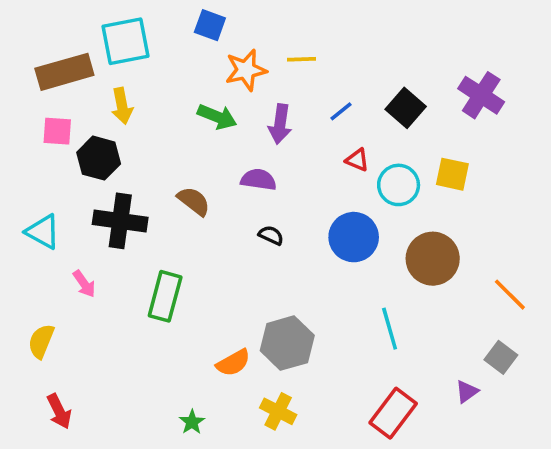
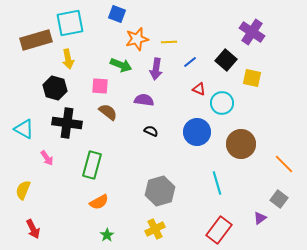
yellow line: (302, 59) -> (169, 42), moved
purple cross: (481, 95) -> (252, 32), moved
pink square: (57, 131) -> (100, 86), moved
yellow square: (452, 174) -> (252, 78), moved
orange semicircle: (233, 363) -> (99, 202), moved
yellow cross: (278, 411) -> (155, 229), turned 36

